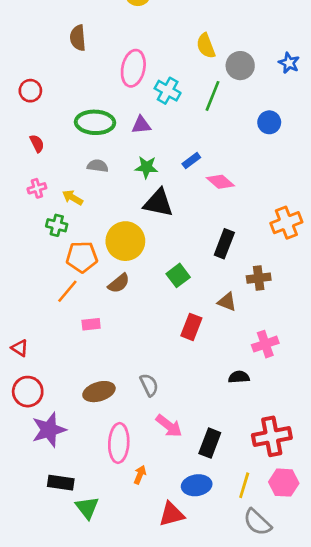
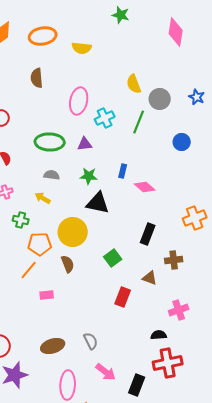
cyan cross: (168, 91) -> (105, 118), turned 36
blue rectangle: (191, 161) -> (123, 171), turned -40
yellow arrow: (73, 198) -> (43, 198), moved
brown semicircle: (119, 283) -> (68, 264), turned -72
red cross: (272, 436) -> (168, 363), moved

